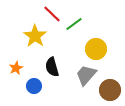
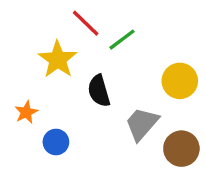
yellow circle: (96, 49) -> (180, 81), moved
black semicircle: (52, 67) -> (99, 91), moved

